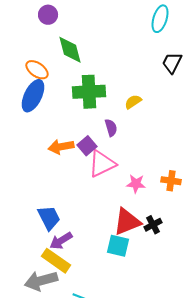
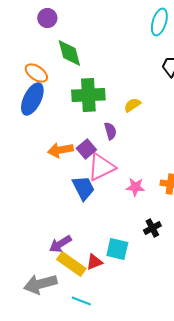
blue trapezoid: (49, 218) -> (83, 188), moved
red triangle: (127, 222) -> (94, 262), moved, size x0.6
yellow rectangle: (56, 261) -> (71, 264), moved

